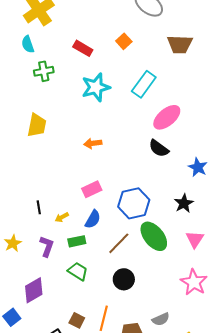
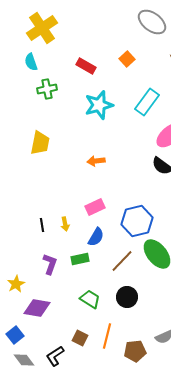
yellow arrow: (62, 217) -> (65, 224), moved, turned -72
yellow star: (13, 243) -> (16, 284), moved
green trapezoid: (78, 271) -> (90, 299), moved
purple diamond: (34, 290) -> (37, 308), turned 40

